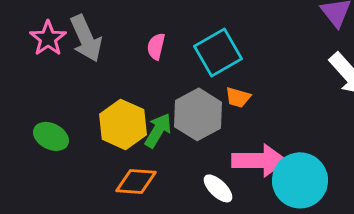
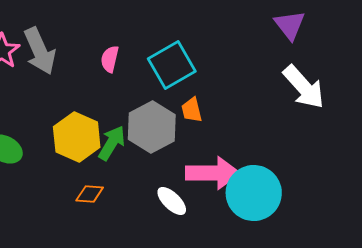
orange trapezoid: (238, 97) -> (192, 110), turned 60
orange diamond: (136, 181) -> (90, 194), size x0.7

